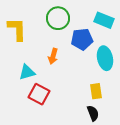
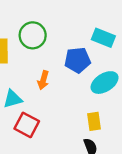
green circle: (58, 18) -> (33, 35), moved
cyan ellipse: (105, 58) -> (105, 83), turned 70

